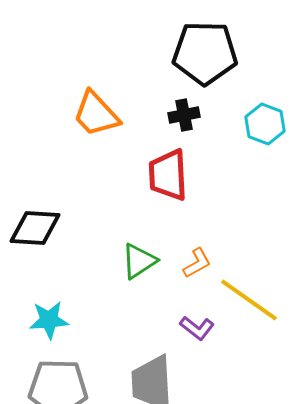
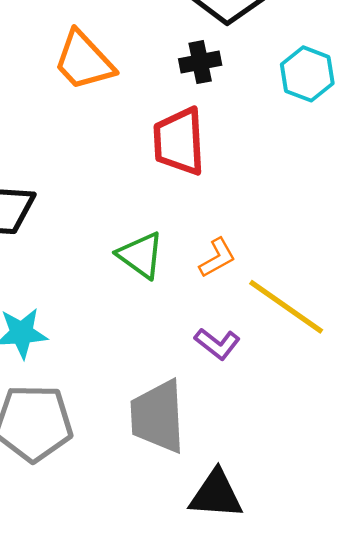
green triangle: (139, 261) -> (141, 255), turned -51

